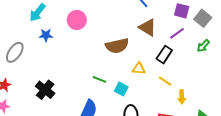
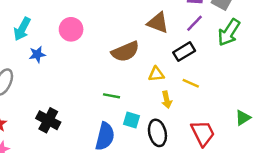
green arrow: (203, 46) -> (229, 32), size x1.6
black rectangle: (164, 55) -> (184, 52), turned 36
cyan square: (121, 89) -> (132, 120), moved
yellow arrow: (182, 97) -> (167, 100), moved

